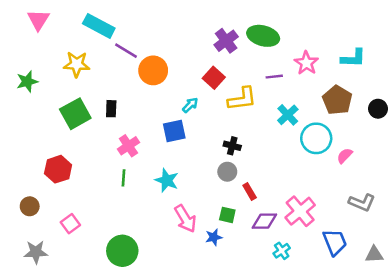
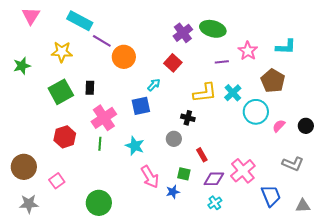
yellow L-shape: (242, 99) -> (205, 93), moved
black circle: (378, 109) -> (306, 126), moved
pink cross: (128, 146) -> (104, 118), size x1.4
red hexagon: (58, 169) -> (65, 137), moved
gray circle: (227, 172) -> (174, 139), moved
brown circle: (30, 206) -> (24, 167), size x1.6
cyan cross: (282, 251) -> (215, 203), moved

